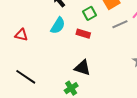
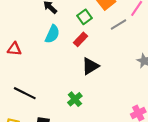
red rectangle: (83, 34) -> (80, 39), turned -56
black triangle: (82, 68) -> (90, 66), moved, turned -42

